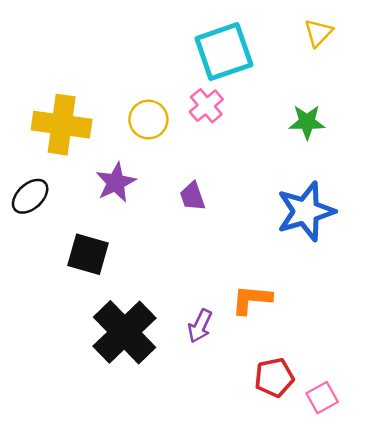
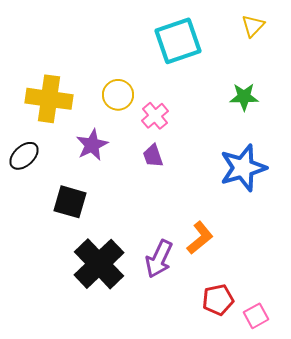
pink cross: (206, 106) -> (155, 116), moved
orange L-shape: (252, 299) -> (200, 238), turned 136
purple arrow: (200, 326) -> (159, 259), size x1.4

